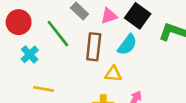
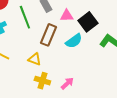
yellow triangle: (113, 74) -> (35, 59), moved

